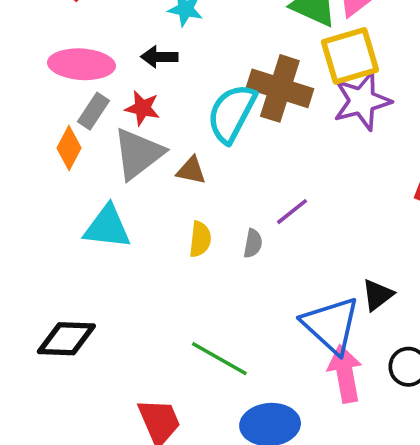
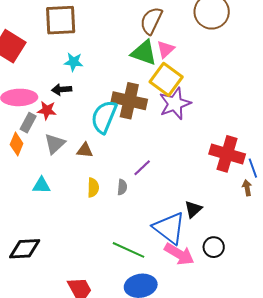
yellow square: (350, 56) -> (166, 79), turned -32
red star: (142, 108) -> (47, 110), moved
gray triangle: (138, 154) -> (55, 144), size x0.7
cyan triangle: (107, 227) -> (41, 185), size x0.7
green line: (219, 359) -> (128, 250), moved
pink arrow: (345, 374) -> (179, 254), turned 136

